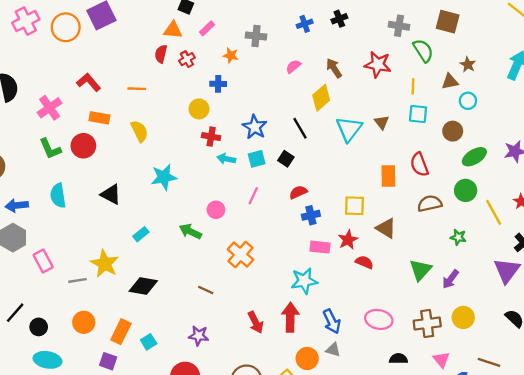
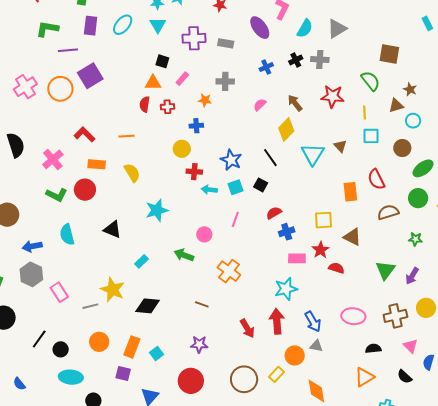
gray cross: (399, 26) -> (320, 59), moved
red cross: (187, 59) -> (167, 107), turned 32
green L-shape: (50, 149) -> (57, 195), turned -35

